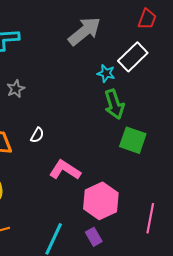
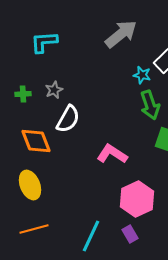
white semicircle: (37, 135) -> (68, 119), moved, size x1.8
pink L-shape: (65, 170) -> (112, 154), moved

